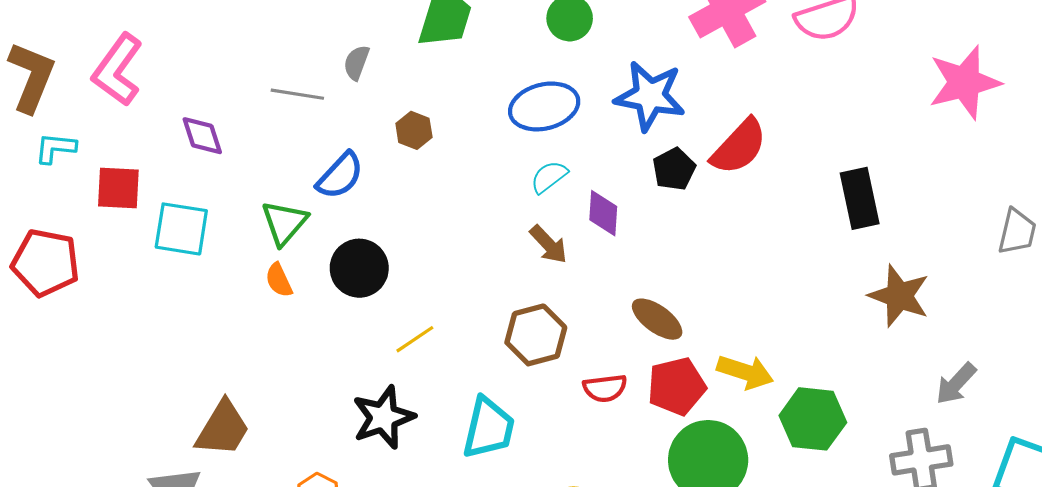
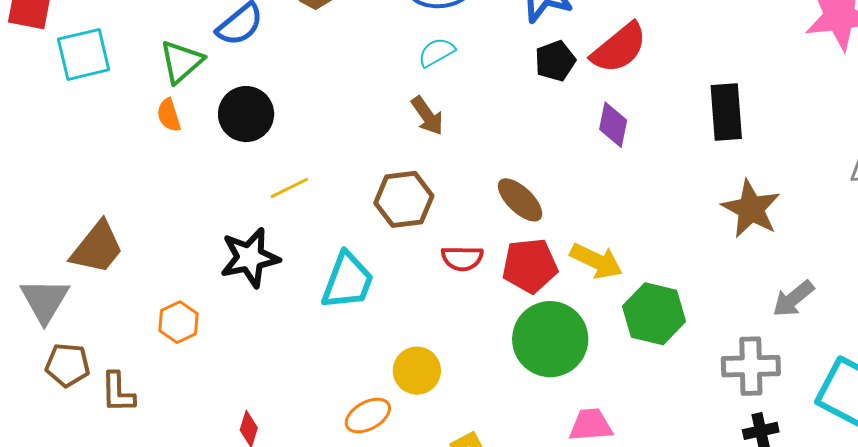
purple diamond: (603, 213) -> (613, 125), moved
cyan square: (181, 229) -> (84, 54), turned -30

